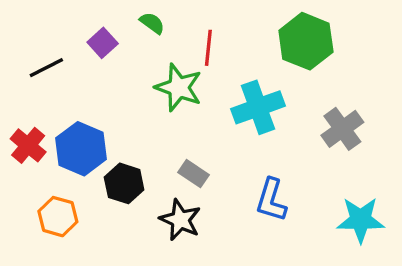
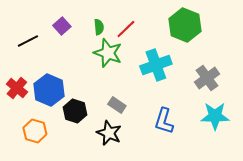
green semicircle: (152, 23) -> (99, 27), moved, turned 49
red line: (208, 48) -> (126, 29), turned 40
cyan star: (361, 220) -> (215, 116), moved

